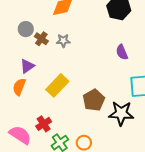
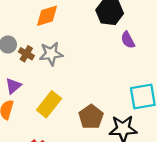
gray star: (63, 41) -> (51, 54), size x1.5
purple semicircle: (122, 52) -> (128, 40), moved

